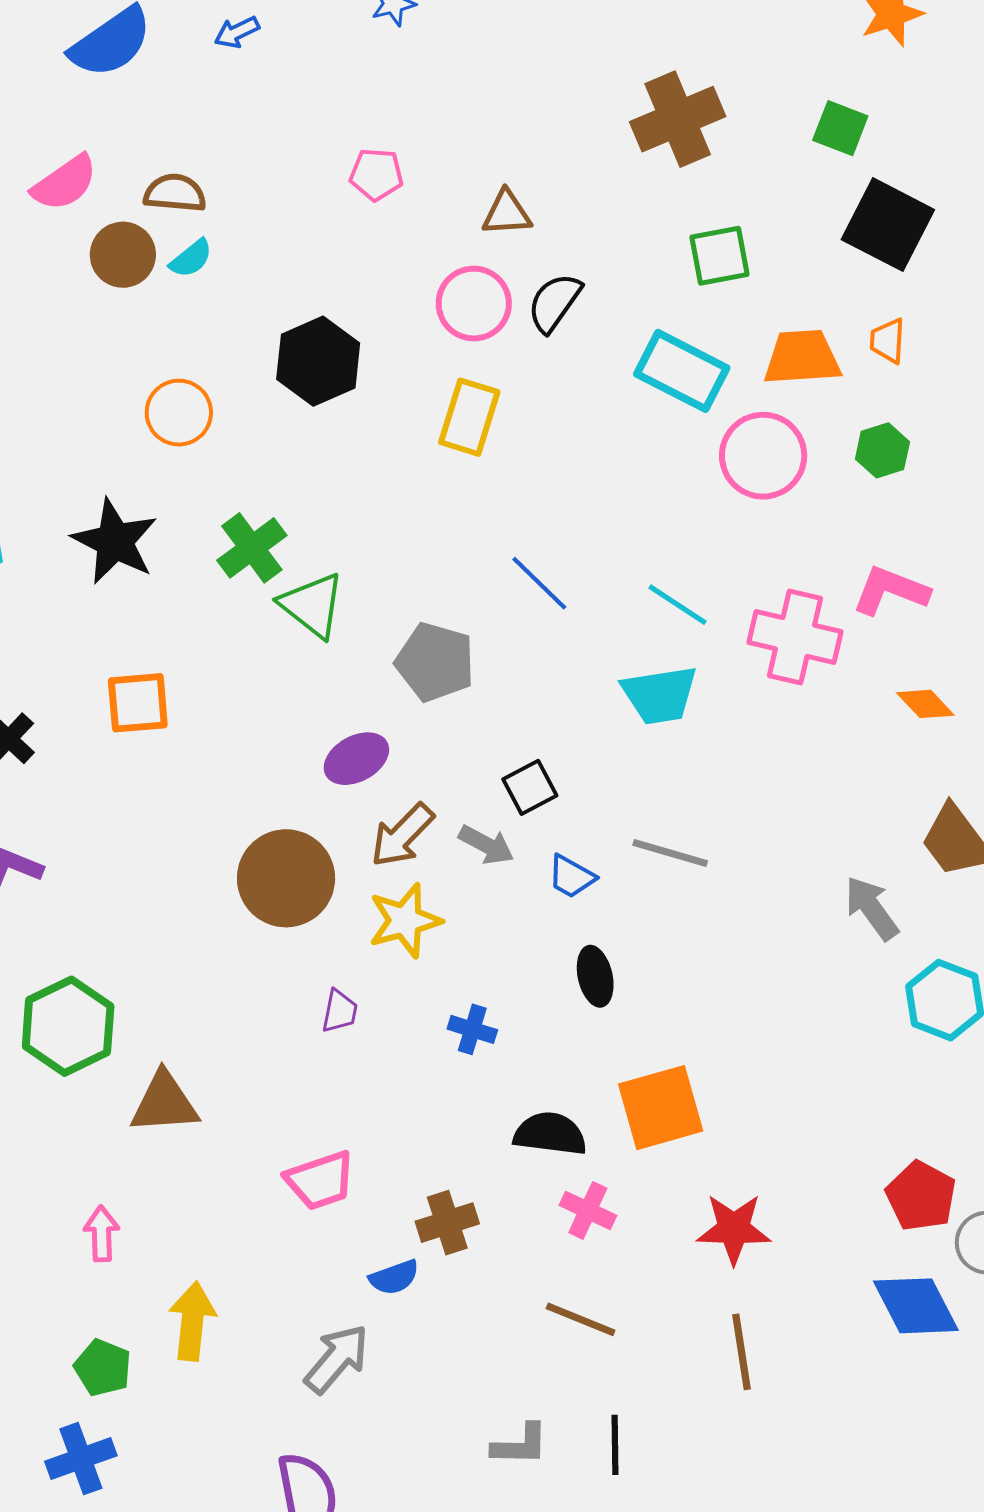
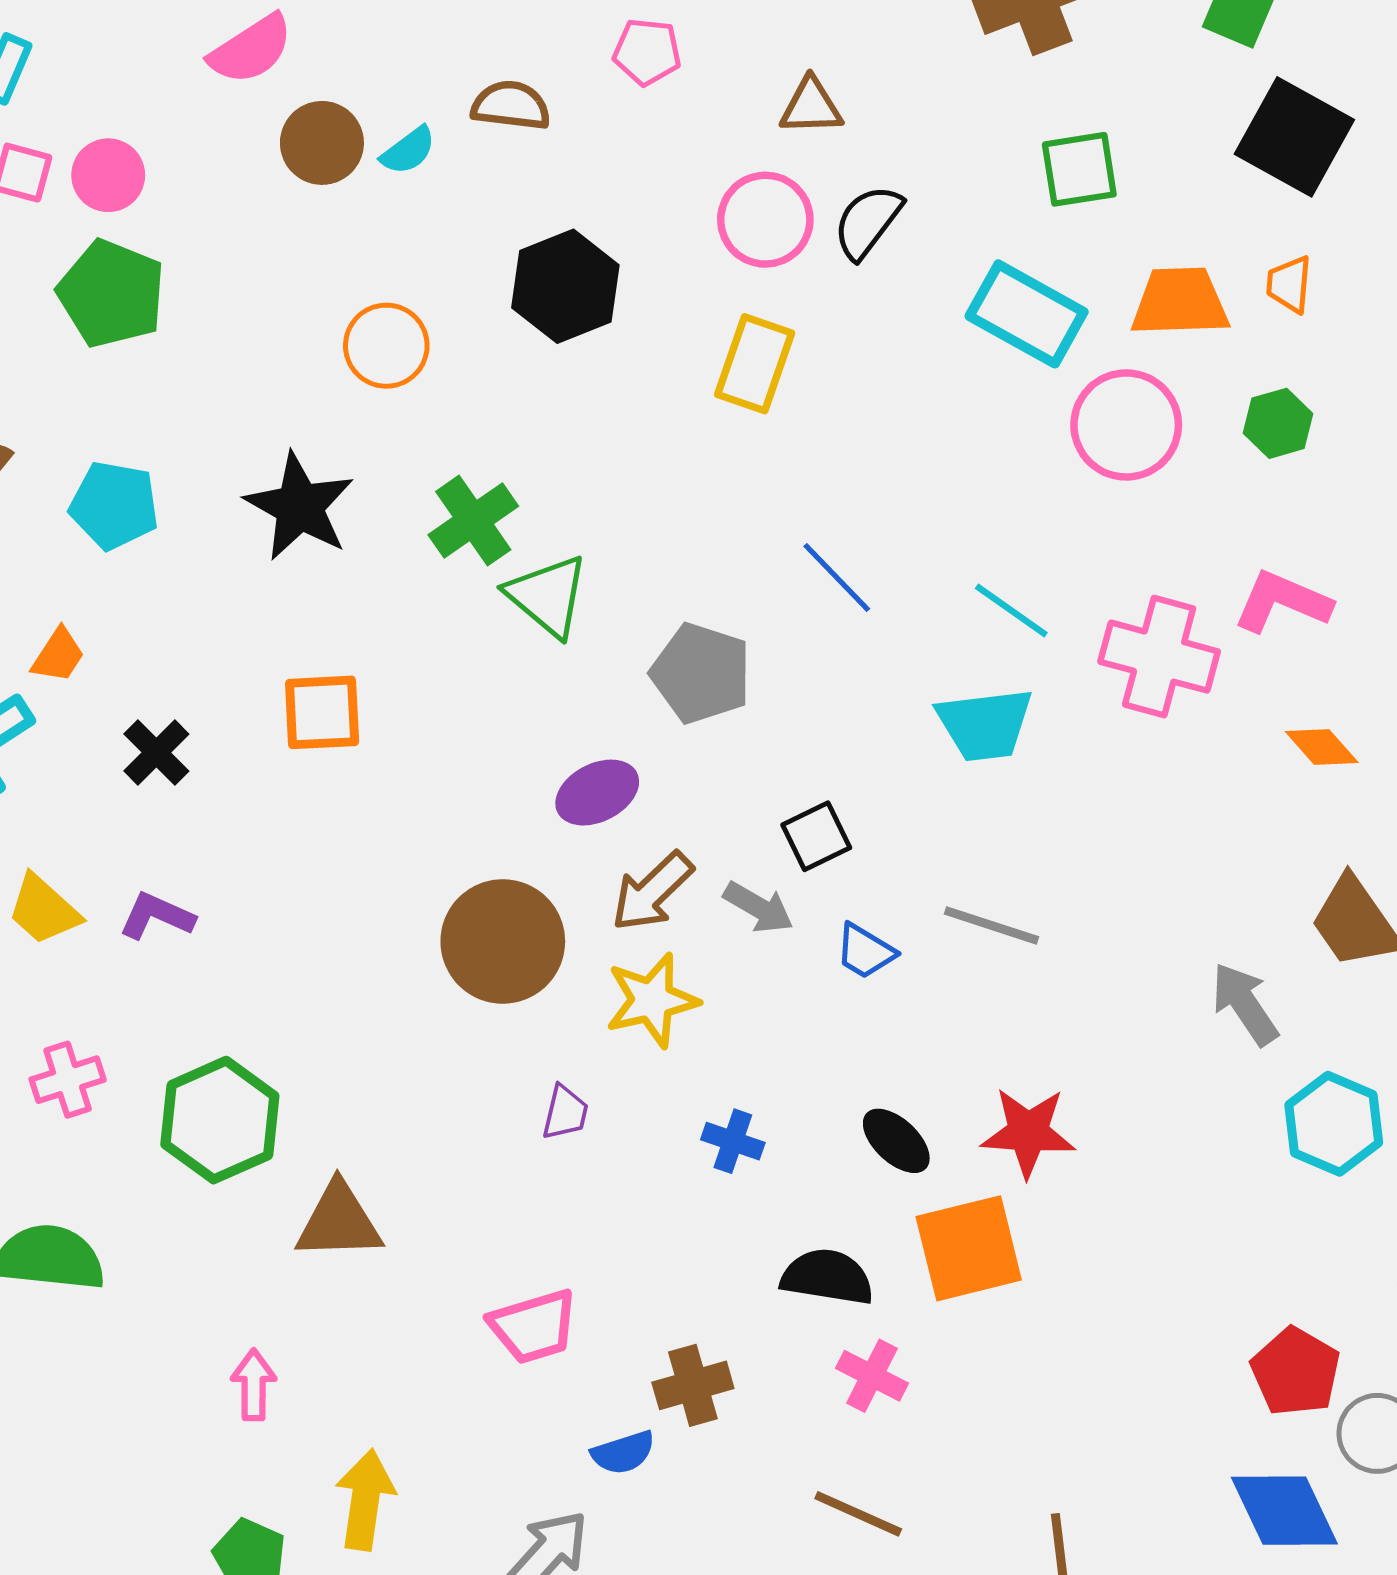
brown semicircle: (175, 193) -> (511, 105), moved
black ellipse: (595, 976) -> (896, 1141), moved, turned -36
red star: (734, 1229) -> (1028, 1132), moved

